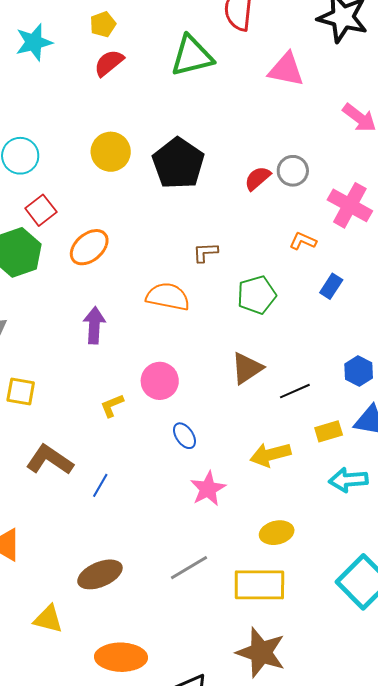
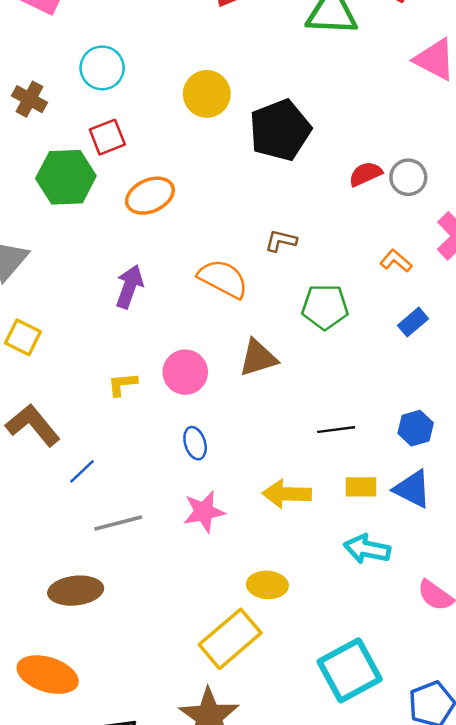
brown triangle: (247, 368) -> (258, 358), moved
gray line: (189, 568) -> (118, 523), moved
brown ellipse: (100, 574) -> (76, 591), moved
yellow rectangle: (259, 585) -> (230, 639), turned -57

